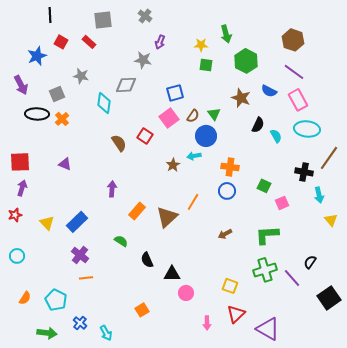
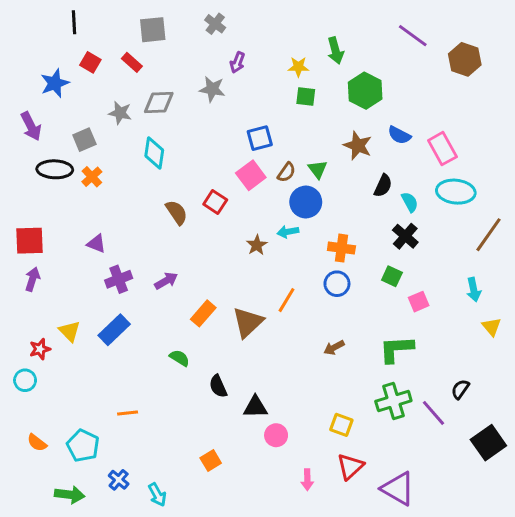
brown hexagon: (293, 40) -> (465, 59), moved
purple line: (294, 72) -> (413, 36), moved
gray diamond: (126, 85) -> (159, 102), moved
black cross: (304, 172) -> (405, 236), moved, turned 30
purple arrow: (112, 189) -> (166, 281), turned 56
red star: (15, 215) -> (40, 349), moved
purple cross: (80, 255) -> (119, 279), moved, turned 30
orange semicircle: (25, 298) -> (37, 443), turned 96

